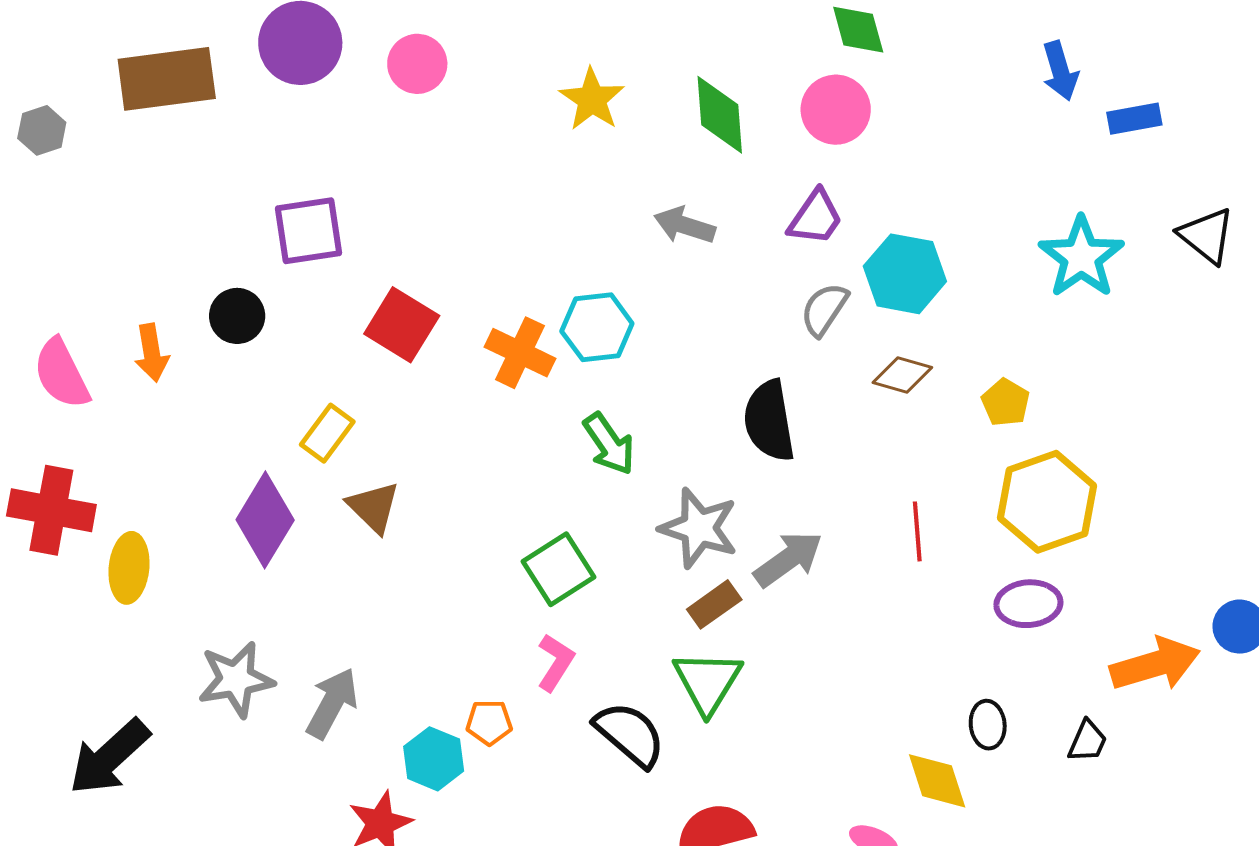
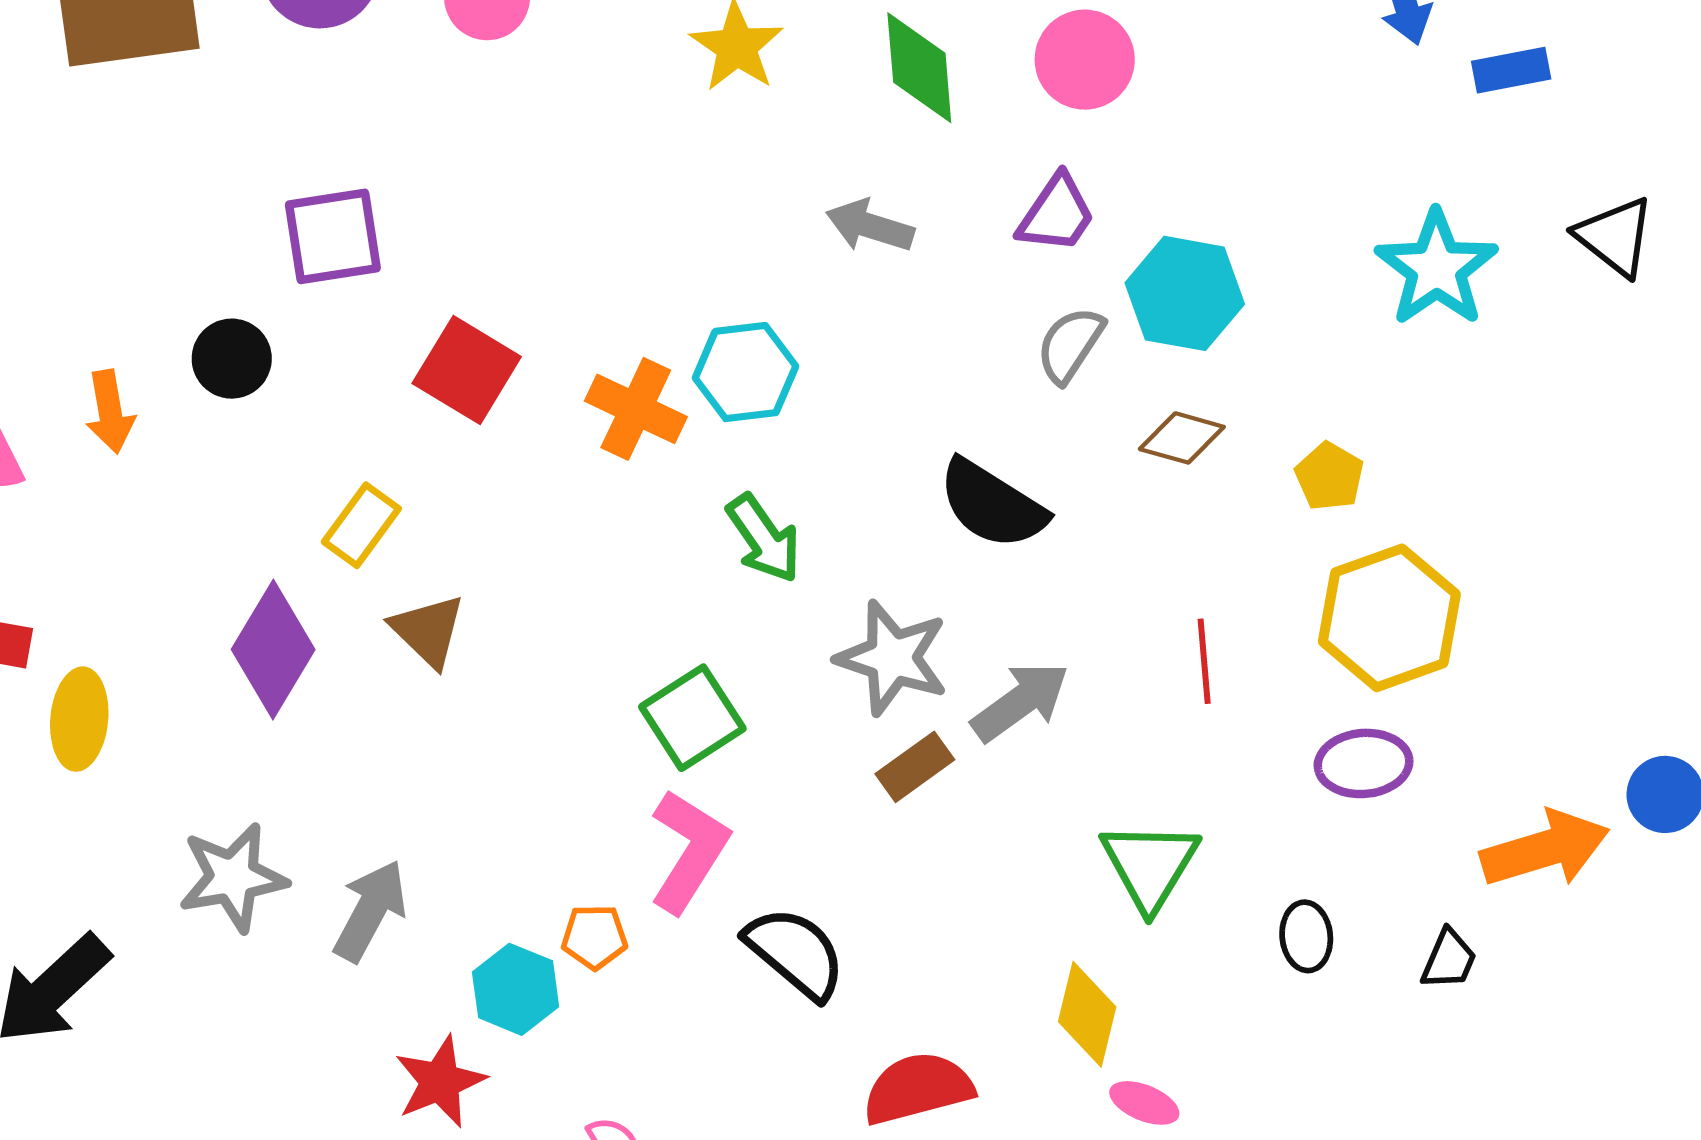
black semicircle: (769, 421) -> (992, 504), turned -48
pink L-shape: (556, 662) -> (689, 851), size x1.5
green triangle: (708, 682) -> (1150, 865), moved
yellow diamond: (937, 781) -> (1087, 1014), moved, turned 32

